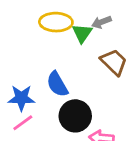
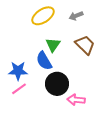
yellow ellipse: (56, 22) -> (43, 16), turned -35
green triangle: (82, 33) -> (53, 45), moved

